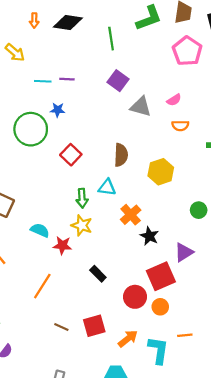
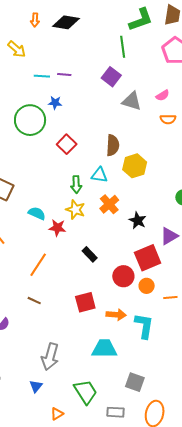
green line: (111, 39) -> (123, 47), moved
yellow hexagon: (161, 172) -> (135, 166), moved
orange cross: (131, 215) -> (109, 204), moved
brown line: (61, 327) -> (34, 301), moved
orange line: (185, 335) -> (170, 298), moved
orange arrow: (128, 339) -> (116, 315), turned 42

